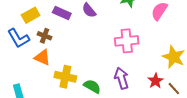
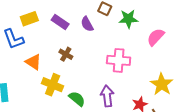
brown cross: (45, 36) -> (66, 54), moved

